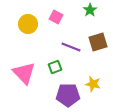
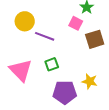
pink square: (56, 17) -> (76, 23), moved
purple line: (71, 47) -> (45, 36), moved

